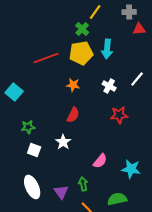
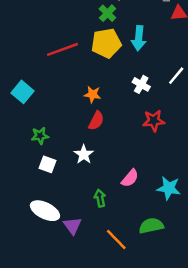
orange star: (73, 85) -> (92, 94), moved
green arrow: (83, 184) -> (100, 198), moved
white ellipse: (32, 187) -> (45, 211), turned -40
purple triangle: (61, 192) -> (72, 226), moved

